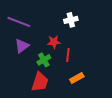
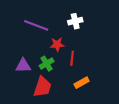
purple line: (19, 22) -> (36, 25), moved
purple triangle: (22, 46) -> (23, 66), moved, turned 35

